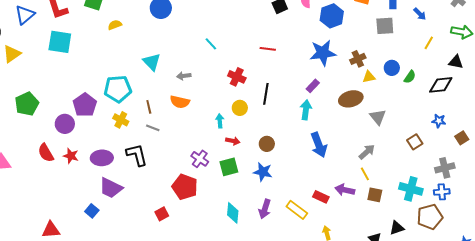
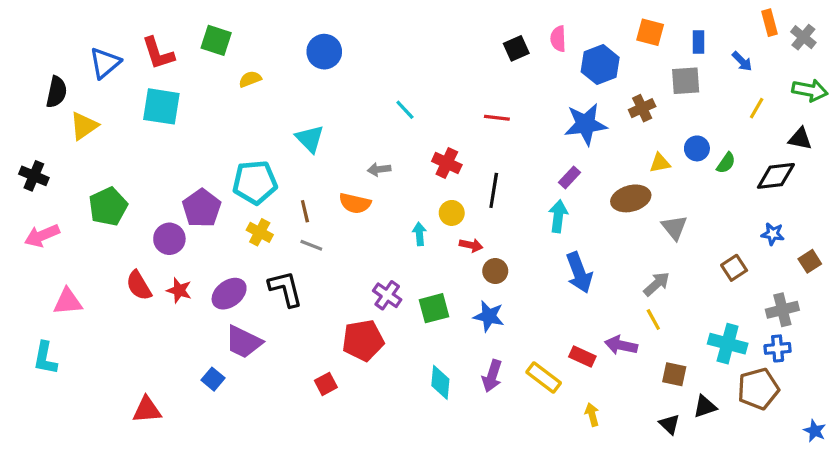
brown cross: (358, 59) -> (642, 108), moved
gray arrow: (184, 76) -> (379, 169), moved
red arrow: (233, 141) -> (471, 245), moved
purple ellipse: (102, 158) -> (229, 294), turned -35
red pentagon: (185, 187) -> (363, 340), turned -30
brown square: (375, 195) -> (674, 374), moved

